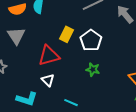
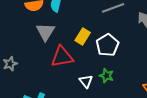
gray triangle: (16, 36) -> (46, 32), moved
white triangle: (48, 80) -> (86, 81), moved

